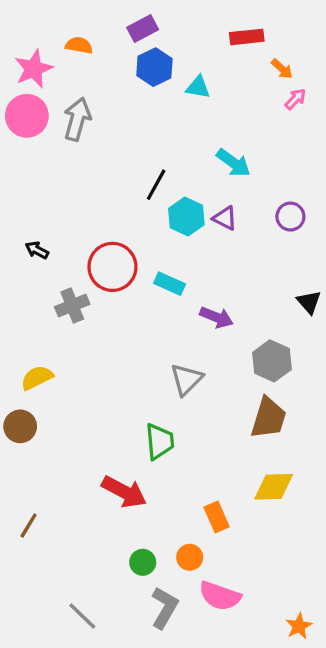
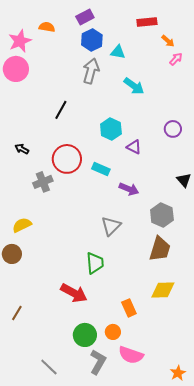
gray arrow: (77, 119) -> (91, 71), moved
cyan arrow: (233, 163) -> (134, 86), moved
black line: (156, 185) -> (61, 110), moved
purple triangle: (225, 218) -> (134, 147), moved
green circle: (143, 562) -> (85, 335), size x1.5

